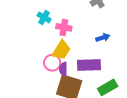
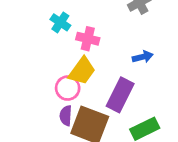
purple rectangle: (89, 65) -> (120, 95), turned -65
purple semicircle: (63, 69) -> (66, 116), moved

